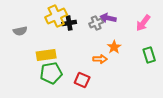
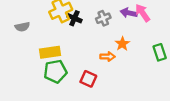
purple arrow: (108, 18) -> (129, 13), moved
black cross: (69, 23) -> (74, 18), turned 32
pink arrow: (143, 23) -> (143, 13), moved, turned 108

